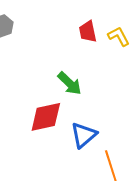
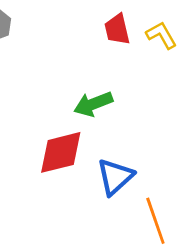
green arrow: (70, 83) -> (93, 104), turned 116

